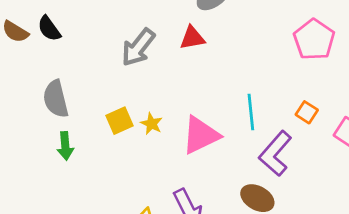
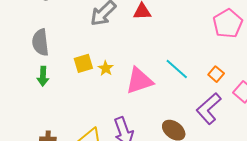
cyan line: (251, 112) -> (177, 69), turned -50
purple L-shape: (275, 154) -> (209, 108), moved

